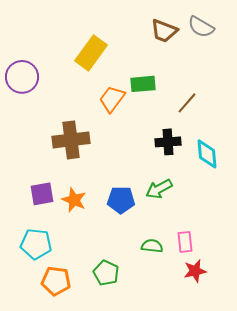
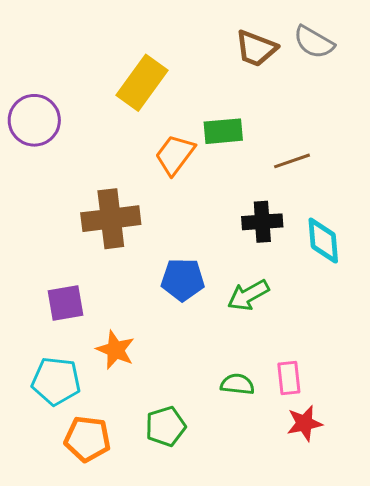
brown line: (187, 103) -> (292, 161), turned 30
orange star: (74, 200) -> (115, 350), moved
blue pentagon: (121, 200) -> (183, 280), moved
green pentagon: (106, 273) -> (165, 426), turned 30

